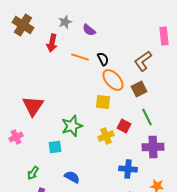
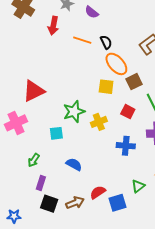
brown square: (139, 89) -> (134, 82), moved
red triangle: (33, 106) -> (34, 91), turned 30
yellow cross: (106, 136) -> (99, 122), moved
pink cross: (16, 137) -> (16, 123), size x1.5
blue cross: (128, 169) -> (126, 146), moved

